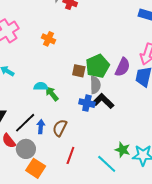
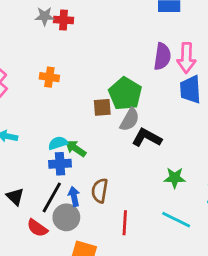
purple semicircle: (123, 67) -> (162, 56), moved
gray semicircle: (95, 85) -> (130, 120), turned 48
blue cross: (87, 103) -> (60, 164), moved
gray circle: (26, 149) -> (66, 217), moved
green star: (123, 150) -> (175, 178), moved

